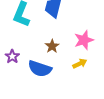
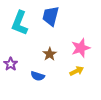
blue semicircle: (40, 69) -> (38, 76), size x0.6

